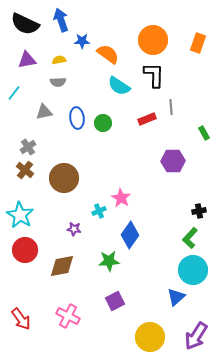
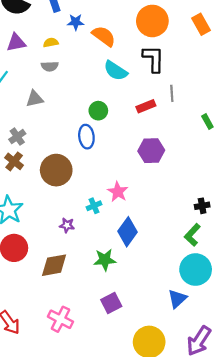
orange rectangle: (198, 43) -> (201, 24), turned -48
blue ellipse: (77, 118) -> (86, 137), moved
purple hexagon: (173, 161) -> (151, 151), moved

